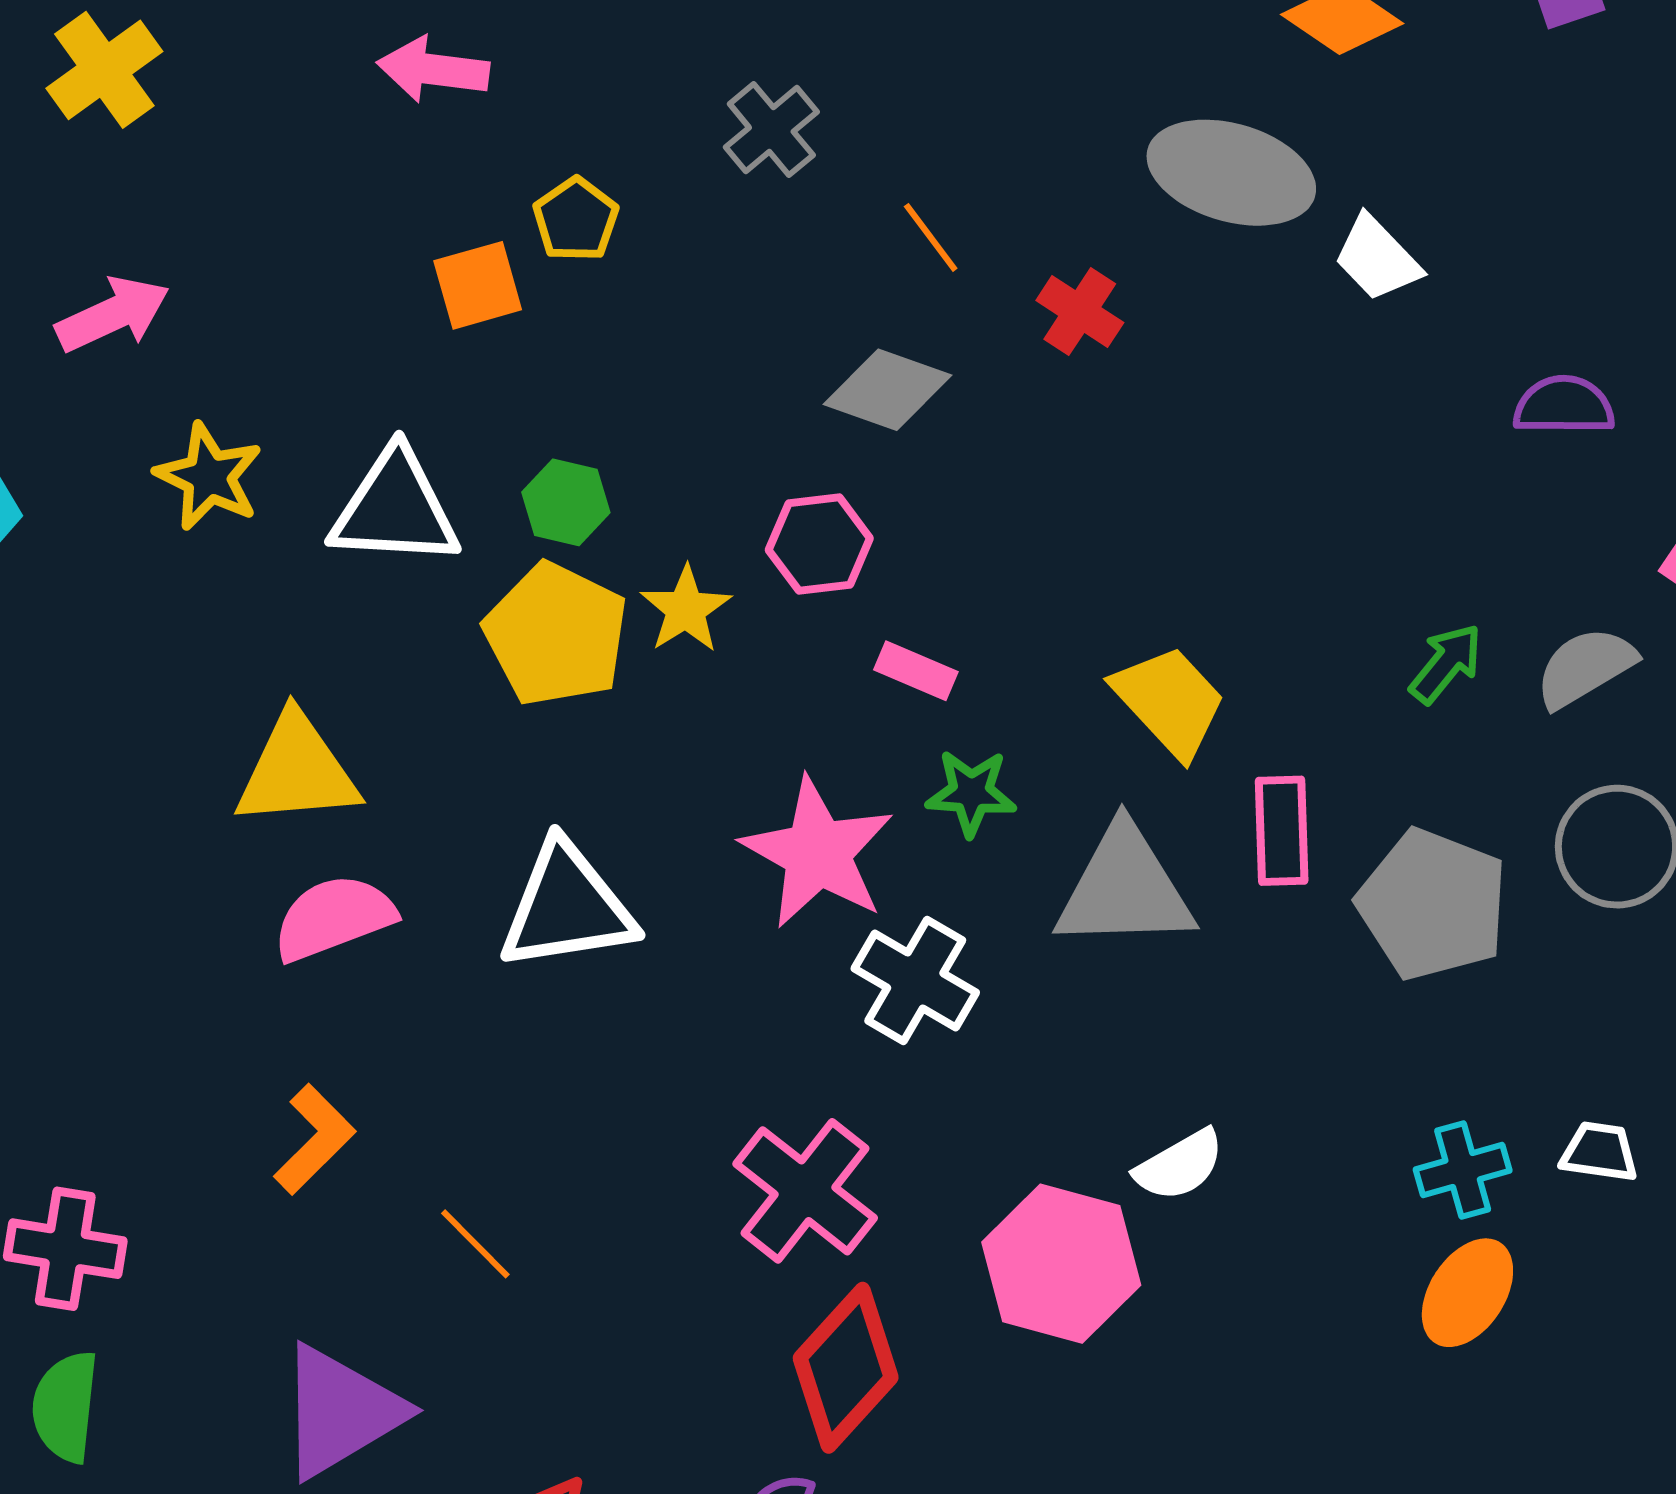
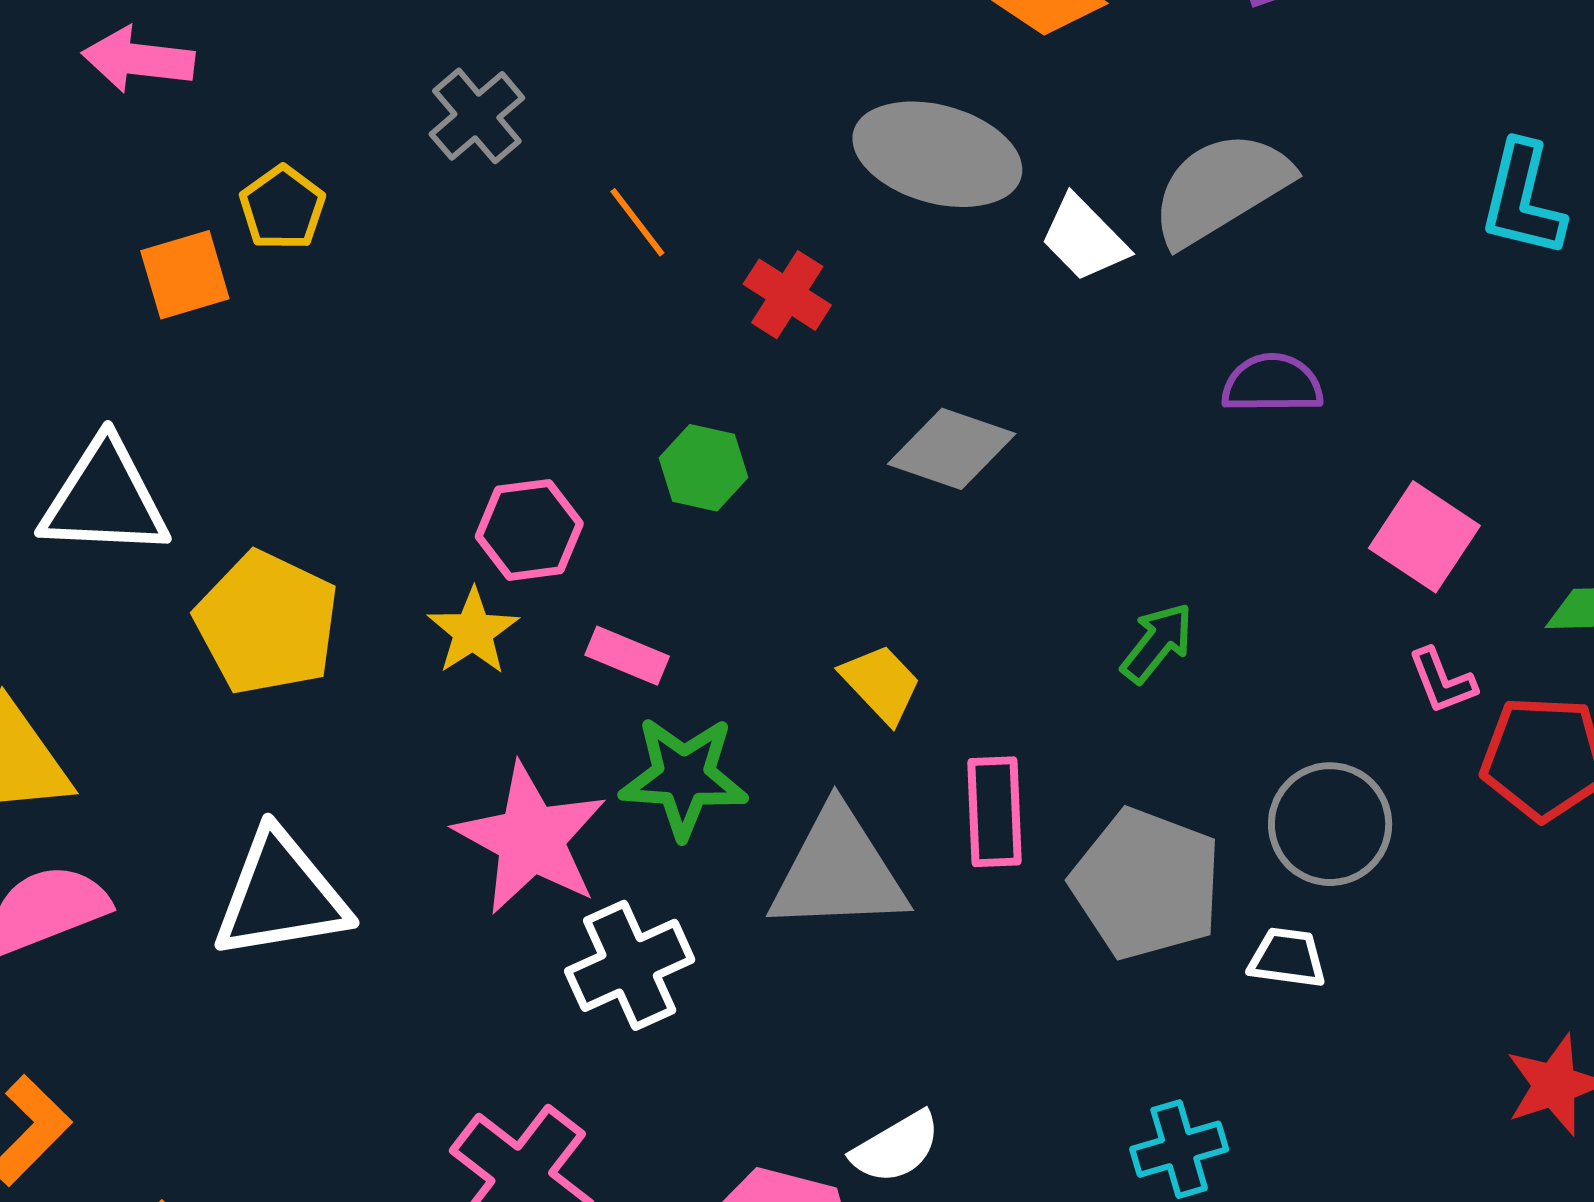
gray diamond: (888, 390) -> (952, 449), moved
green hexagon: (566, 502) -> (703, 468), moved
yellow star: (686, 609) -> (473, 631), moved
gray semicircle: (1585, 667) -> (1221, 188), moved, size x1.4
yellow trapezoid: (1169, 701) -> (881, 684), size x0.7
green star: (971, 793) -> (684, 777), size x1.4
white cross: (915, 981) -> (630, 965), turned 36
white trapezoid: (1599, 1152) -> (1287, 958), moved

